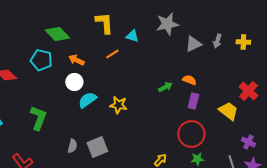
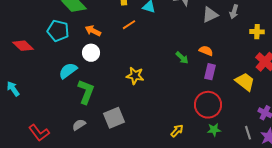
yellow cross: (243, 42) -> (257, 32), moved
green arrow: (165, 87) -> (182, 58), turned 72
cyan semicircle: (87, 100) -> (68, 71), moved
green L-shape: (38, 118) -> (86, 92), moved
gray semicircle: (72, 146) -> (79, 125), moved, turned -136

